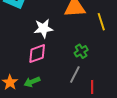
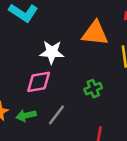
gray line: (75, 75) -> (57, 115), moved

